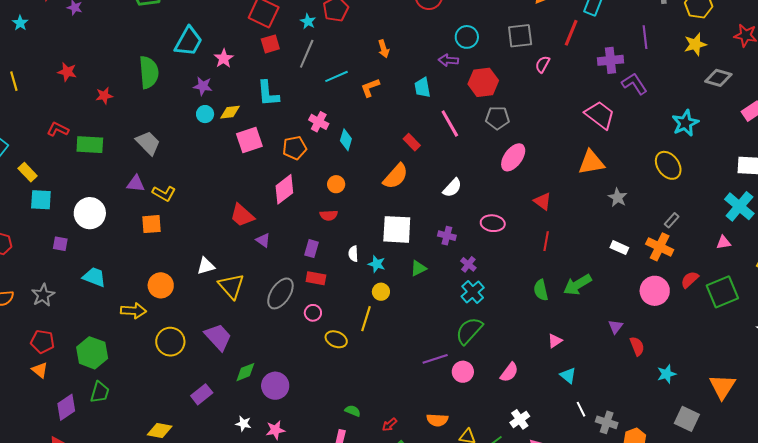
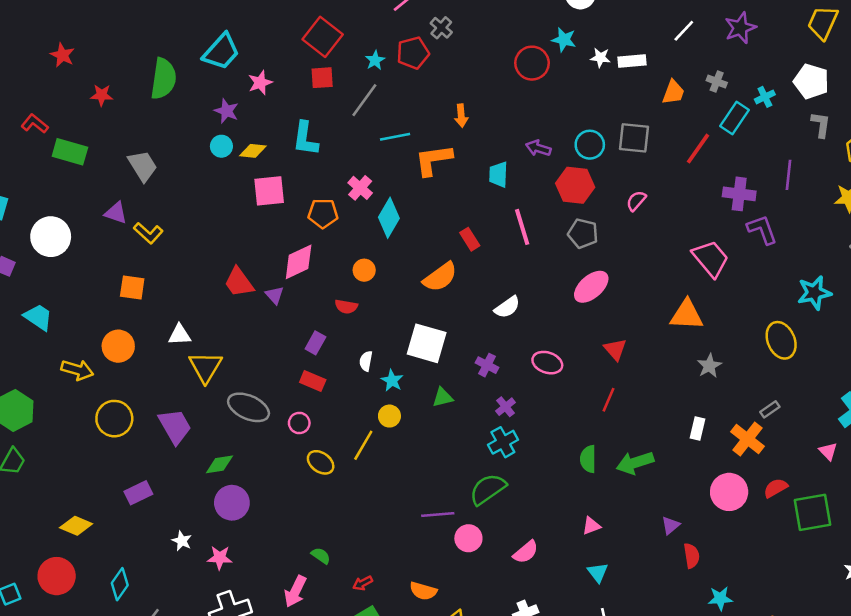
cyan circle: (467, 37) -> (590, 145), moved
pink semicircle: (543, 64) -> (636, 201), moved
orange L-shape: (370, 88) -> (433, 160), size x1.5
cyan diamond: (346, 140) -> (389, 218), size x1.4
orange square: (151, 224) -> (132, 288), moved
purple triangle: (263, 240) -> (275, 295), moved
pink triangle: (724, 242) -> (828, 451), turned 42
white rectangle: (619, 248) -> (698, 428), turned 66
gray ellipse: (280, 293) -> (248, 407), moved, turned 68
green diamond: (245, 372) -> (219, 464), moved

